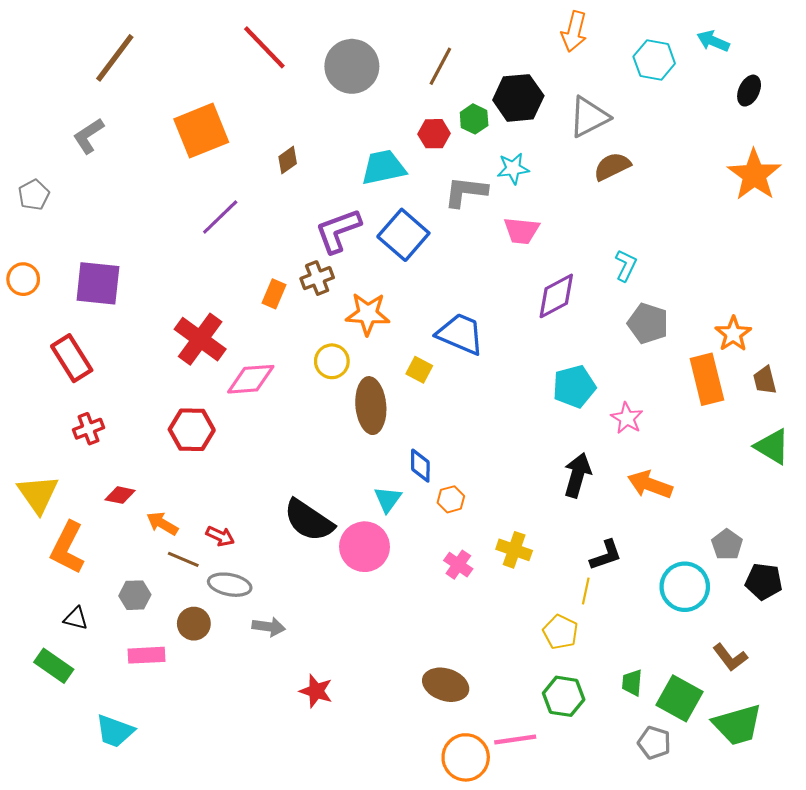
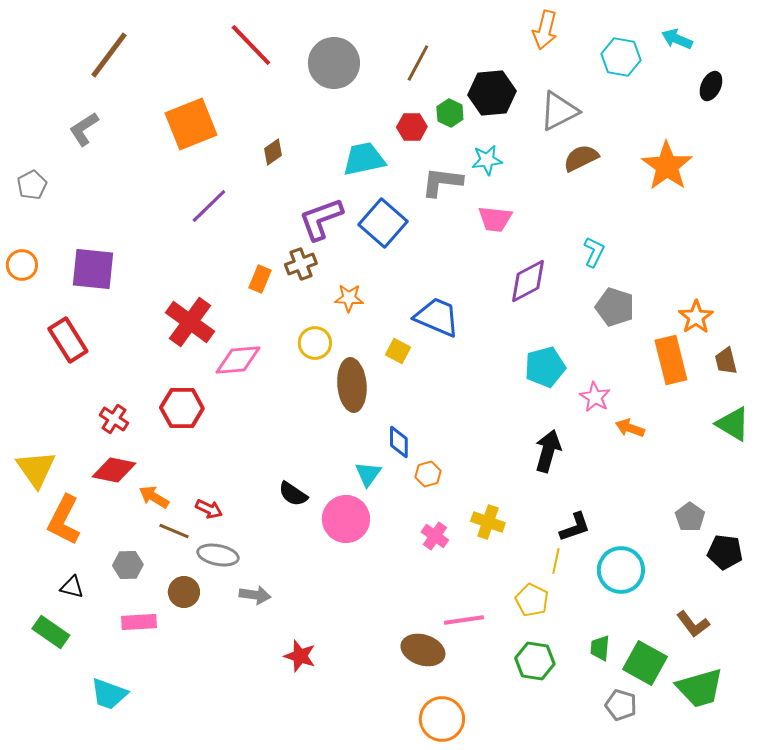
orange star: (754, 175) -> (667, 166), moved
orange star: (368, 314) -> (349, 298), size x0.7
red cross: (88, 429) -> (114, 419), moved, turned -36
orange arrow: (650, 485) -> (630, 428), moved, size x0.7
red diamond: (120, 495) -> (114, 470), size x1.5
black semicircle: (309, 520) -> (293, 494), size x0.6
cyan circle: (685, 587) -> (621, 570), moved
pink line: (515, 739) -> (464, 620), moved

